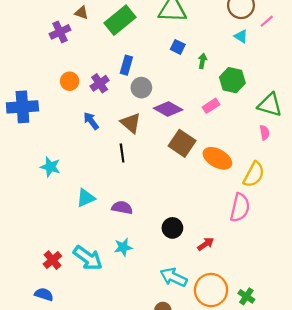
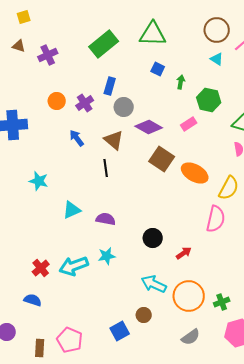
brown triangle: (81, 13) -> (19, 46), moved
cyan arrow: (88, 258) -> (74, 266), turned 124
green cross: (246, 296) -> (222, 302), turned 35

